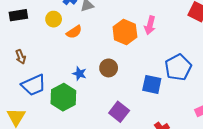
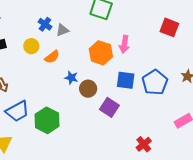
blue star: (79, 74) -> (71, 78), moved
blue square: (152, 84) -> (126, 80), moved
purple square: (119, 112) -> (109, 107), moved

